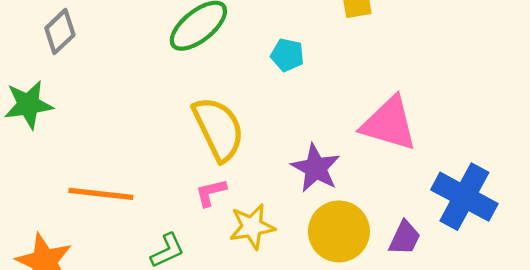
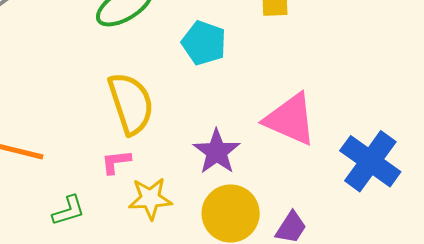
cyan pentagon: (287, 55) -> (204, 43), size x1.4
blue cross: (464, 197) -> (370, 161), moved

